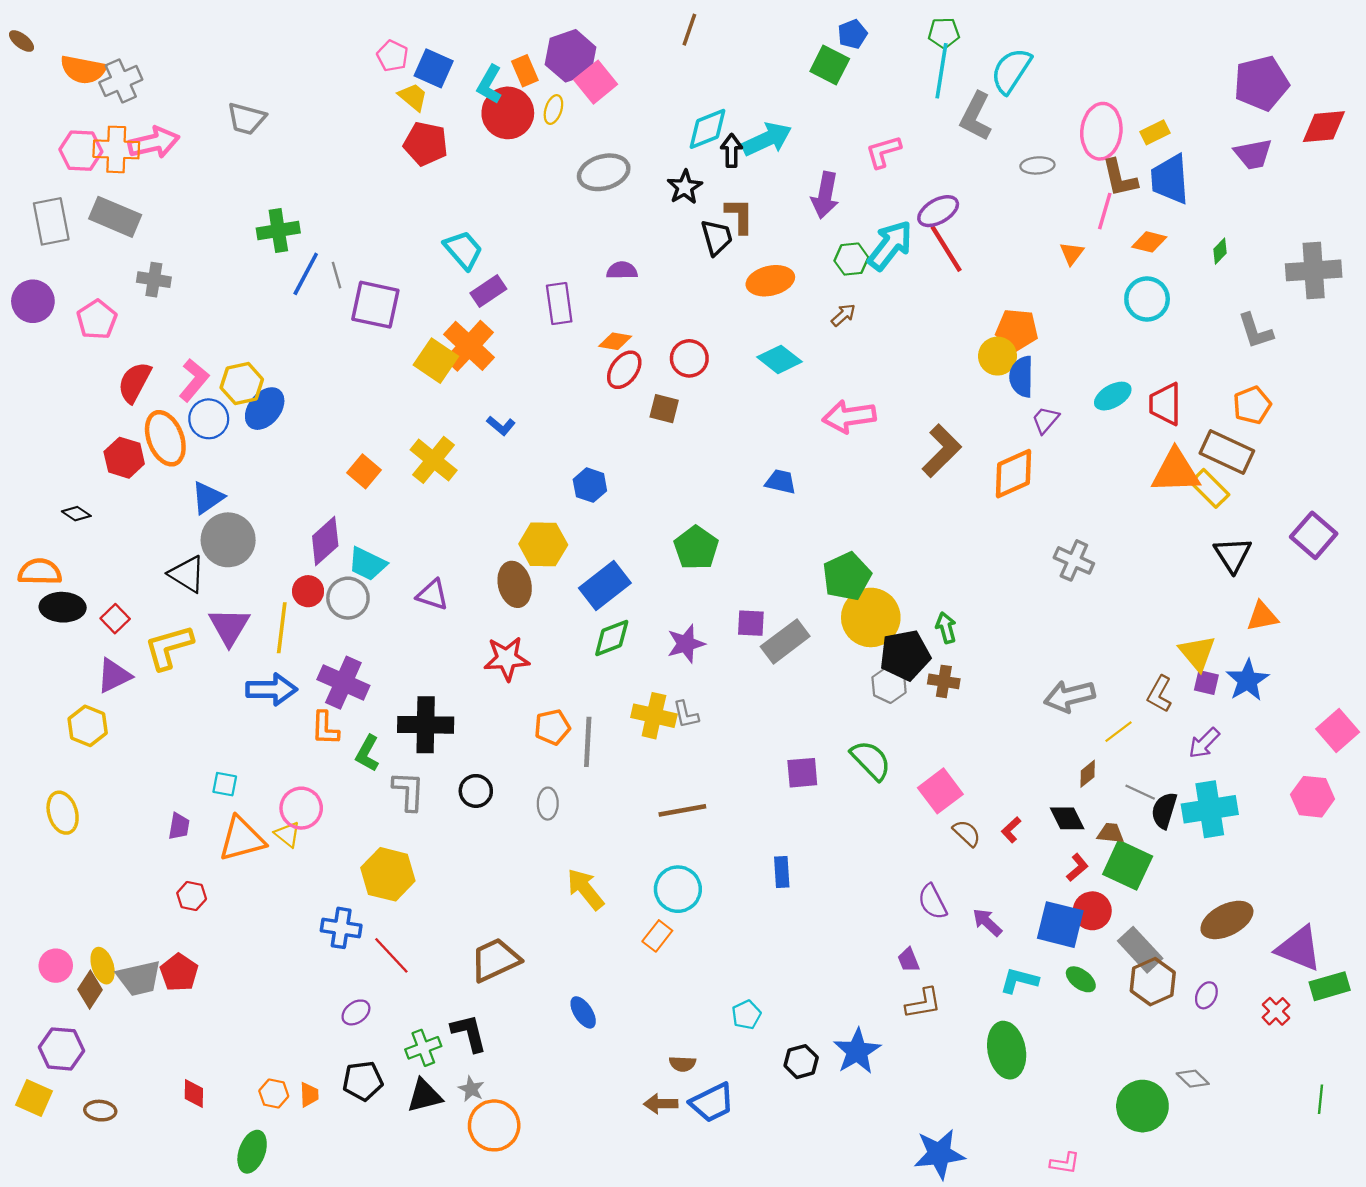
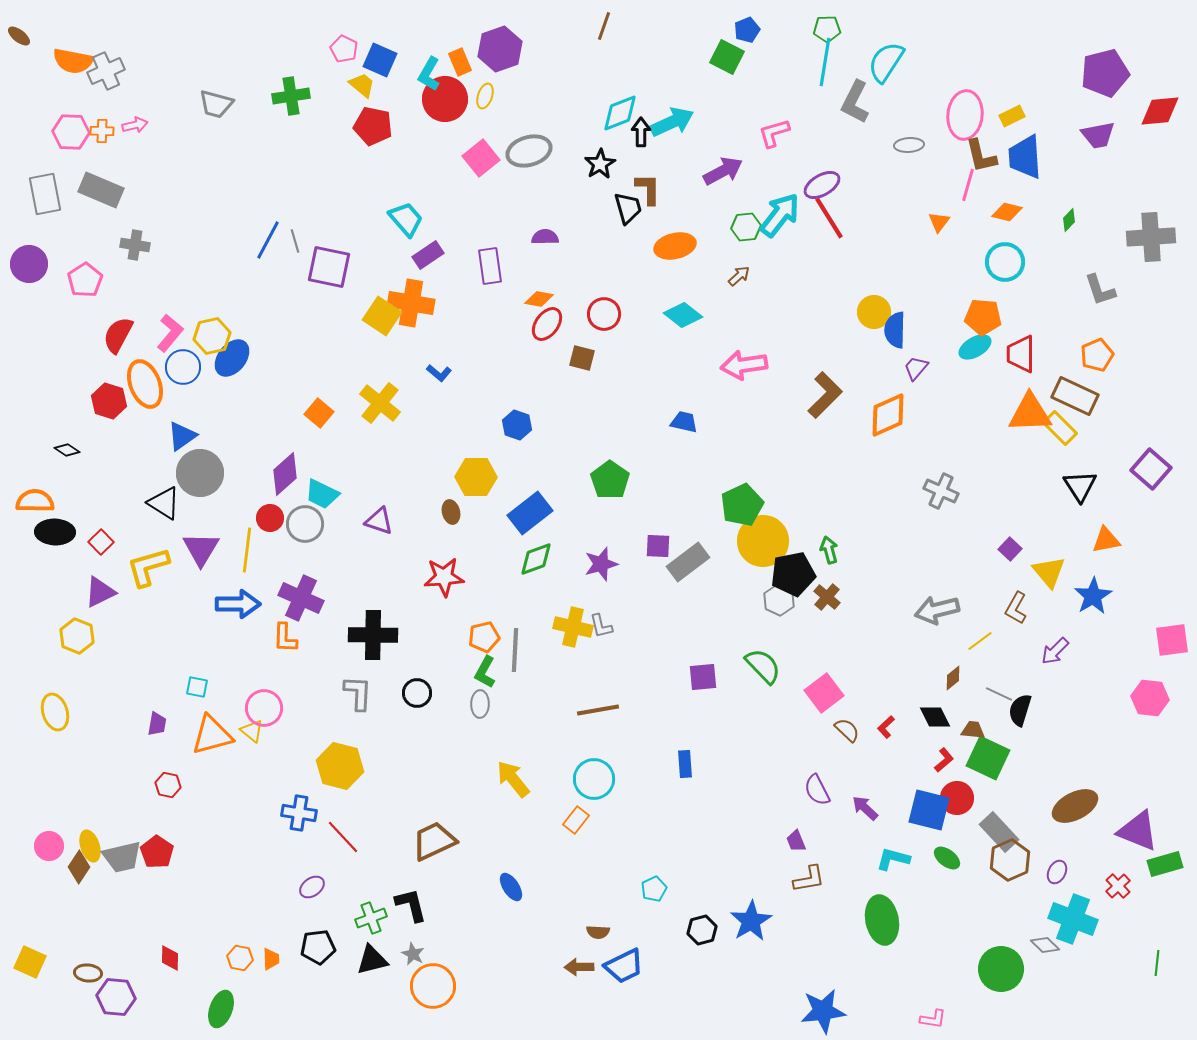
pink square: (596, 82) -> (481, 158), moved
pink arrow: (154, 143) -> (135, 125), size x0.6
orange cross: (116, 149) -> (102, 131), size x0.6
purple arrow: (825, 195) -> (723, 171), turned -129
green cross: (278, 231) -> (291, 96), moved
orange pentagon: (1017, 330) -> (983, 317), moved
orange cross: (469, 346) -> (411, 303), turned -33
brown ellipse: (515, 584) -> (451, 512), size x0.6
brown cross: (944, 681) -> (827, 597), turned 32
purple square: (1206, 683) -> (1010, 549), moved, turned 30
pink square: (1338, 730) -> (1172, 640), turned 33
green L-shape: (367, 753) -> (485, 672), moved
cyan cross: (1210, 809) -> (1073, 919), moved, turned 30
purple hexagon: (61, 1049) -> (116, 997), moved

